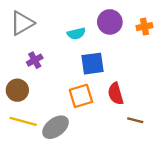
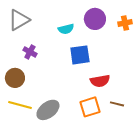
purple cross: (35, 60) -> (30, 52), turned -32
red semicircle: (116, 94) -> (100, 81), turned -84
orange square: (81, 96) -> (90, 107), moved

